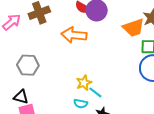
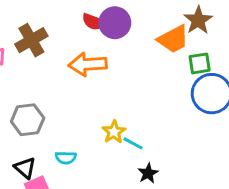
black triangle: (21, 97) -> (25, 168), turned 35
cyan semicircle: (81, 104) -> (66, 158), moved

